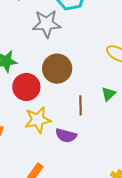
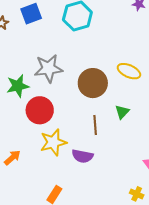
gray star: (47, 24) -> (48, 68), moved
brown circle: (57, 69) -> (93, 83), moved

